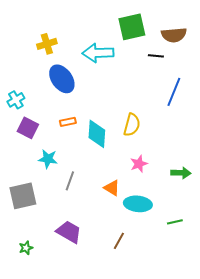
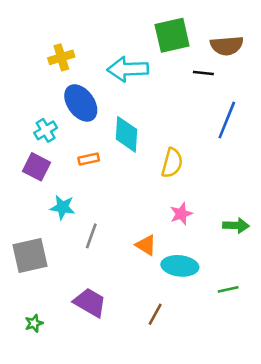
cyan cross: (16, 100) -> (46, 130), moved
cyan diamond: (97, 134) -> (126, 134), moved

